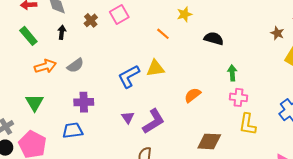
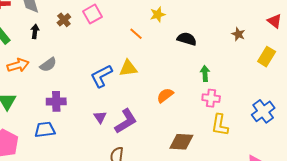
brown star: (277, 33) -> (238, 34), moved

